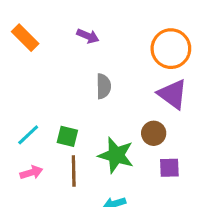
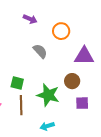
orange circle: (171, 49) -> (61, 31), moved, size x0.7
gray semicircle: (103, 86) -> (40, 51), turned -42
purple triangle: (172, 94) -> (84, 56), turned -35

